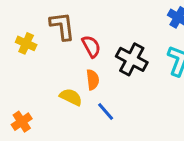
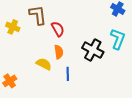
black cross: (132, 59) -> (93, 50), moved
blue line: (106, 111) -> (68, 74), turned 40

